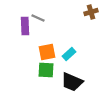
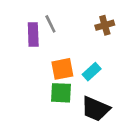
brown cross: (91, 12) -> (105, 25), moved
gray line: (38, 18) -> (50, 24), turned 40

